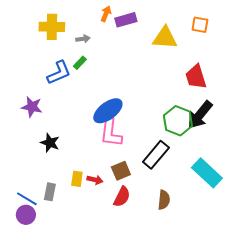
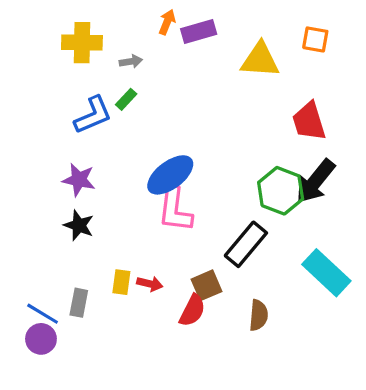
purple star: (32, 107) -> (79, 180), moved
brown square: (121, 171) -> (207, 285), moved

